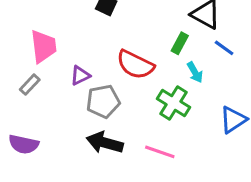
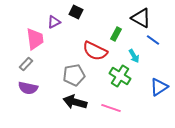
green rectangle: (180, 43) -> (116, 34), moved
purple triangle: (80, 75) -> (54, 22), moved
purple semicircle: (24, 144) -> (28, 88), moved

